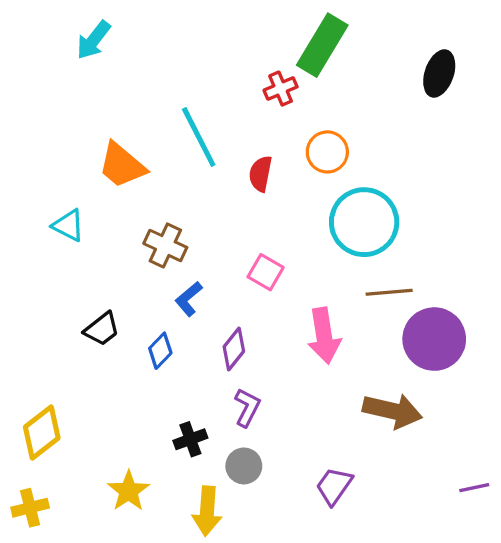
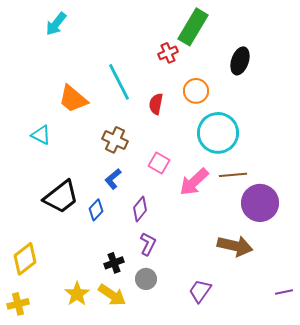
black ellipse: (439, 73) -> (240, 61), moved
brown cross: (165, 245) -> (115, 140), moved
black trapezoid: (102, 329) -> (61, 197), size x1.6
pink arrow: (324, 336) -> (194, 182), moved, turned 56
yellow arrow: (207, 511) -> (112, 295), moved, turned -60

